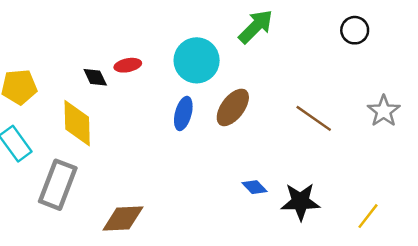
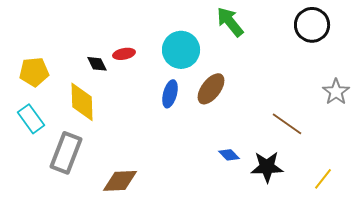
green arrow: (256, 27) -> (230, 22), turned -84
black circle: (355, 30) -> (312, 25), size x1.5
brown line: (314, 118) -> (287, 124), moved

